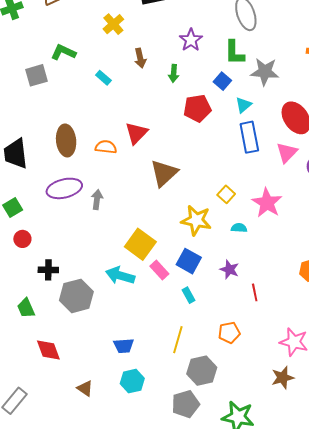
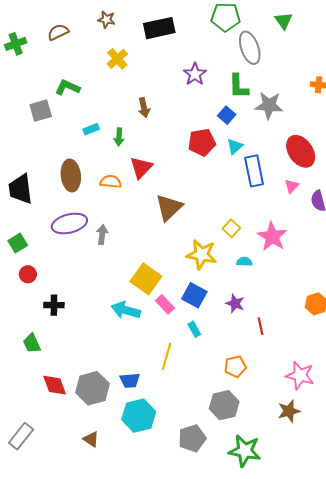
brown arrow: (140, 58) -> (144, 108), moved
green arrow: (174, 73) -> (119, 137), moved
cyan rectangle: (103, 78) -> (91, 129), moved, turned -63
cyan triangle: (244, 105) -> (235, 146), moved
pink triangle: (287, 153) -> (292, 186), size x0.7
gray hexagon: (76, 296) -> (93, 388), moved
yellow line: (178, 340) -> (167, 356), moved
gray hexagon: (202, 371) -> (224, 405), moved
cyan hexagon: (132, 381) -> (139, 416), size x1.4
brown triangle: (85, 388) -> (91, 439), moved

